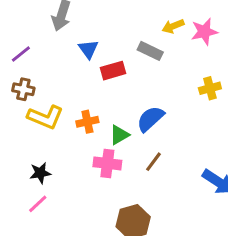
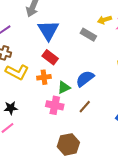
blue triangle: (88, 49) -> (48, 30), size x1.6
red rectangle: (113, 71) -> (50, 57), moved, turned 49

